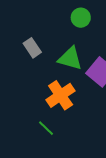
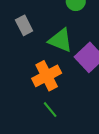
green line: (46, 128) -> (50, 110), moved

